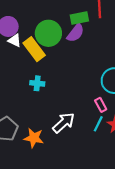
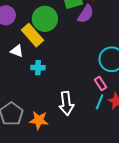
purple semicircle: (76, 33) -> (86, 14), moved
white triangle: (15, 40) -> (17, 51), moved
white arrow: (64, 123) -> (66, 103), turned 130

